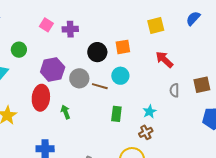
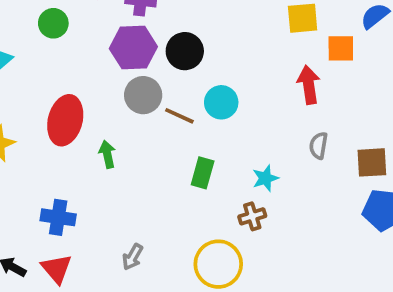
orange square: (123, 47) -> (341, 48), moved
green circle: (19, 50) -> (53, 23), moved
red arrow: (164, 59) -> (309, 85), turned 30
purple hexagon: (53, 69) -> (133, 48), moved
brown square: (202, 85) -> (372, 162), moved

